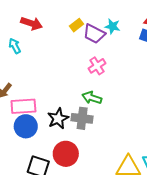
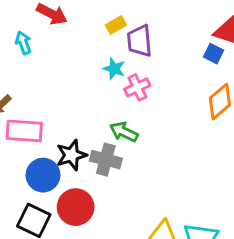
cyan star: (112, 26) -> (114, 69), moved
purple trapezoid: (94, 34) -> (139, 41), turned 50
blue circle: (26, 126) -> (43, 175), moved

